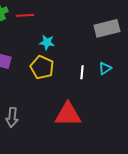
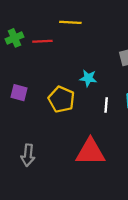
cyan star: (47, 42) -> (88, 78), moved

